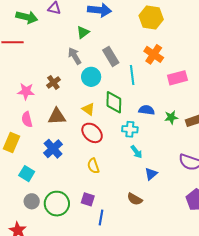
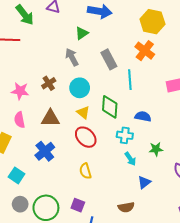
green arrow: (27, 17) -> (25, 15), turned 35
orange cross: (154, 54) -> (145, 51), moved
cyan circle: (91, 77) -> (80, 88), moved
green star: (171, 117) -> (156, 149), moved
brown semicircle: (135, 199) -> (126, 207), turned -42

